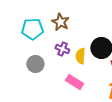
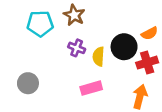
gray circle: (35, 64) -> (28, 83), moved
pink rectangle: (74, 82) -> (91, 88), turned -48

